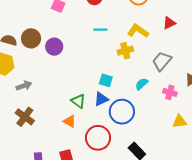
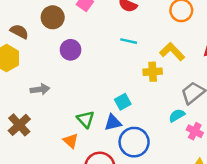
brown circle: (31, 38) -> (53, 17), moved
cyan square: (106, 80) -> (123, 102), turned 32
cyan semicircle: (142, 84) -> (177, 115), moved
gray arrow: (24, 86) -> (40, 89), moved

